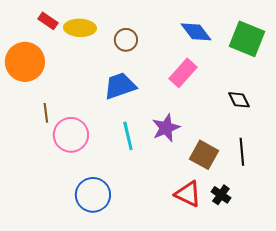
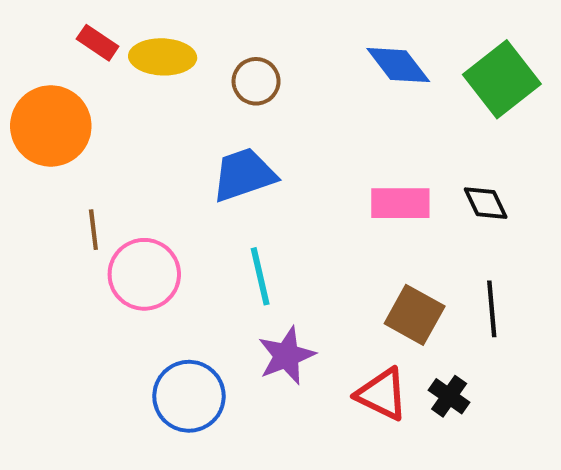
green square: (247, 39) -> (502, 79), turned 30
pink rectangle: (183, 73) -> (400, 203), moved, turned 48
purple star: (166, 128) -> (287, 356), moved

